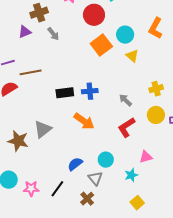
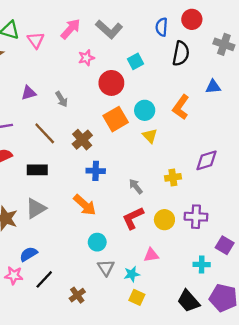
brown cross: (39, 13) -> (82, 140), moved, turned -30
brown line: (31, 72) -> (45, 133), moved, turned 50
black rectangle: (65, 93) -> (37, 170), moved
yellow circle: (156, 115) -> (164, 220), moved
cyan circle: (106, 160) -> (97, 242), moved
blue semicircle: (75, 164) -> (29, 254), moved
gray triangle: (95, 178) -> (106, 268), moved
yellow square: (137, 203) -> (137, 297), moved, turned -32

